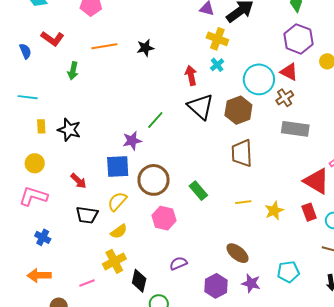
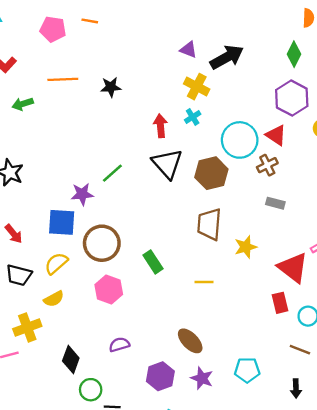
green arrow: (73, 71) -> (23, 104), turned 54
gray rectangle: (295, 129) -> (275, 203), size x0.6
yellow star: (274, 211) -> (246, 247), moved
yellow cross: (114, 261) -> (27, 328), moved

